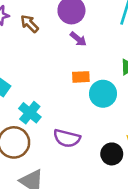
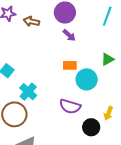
brown arrow: (30, 24) -> (31, 21), turned -35
purple semicircle: (67, 138) -> (70, 106), moved

